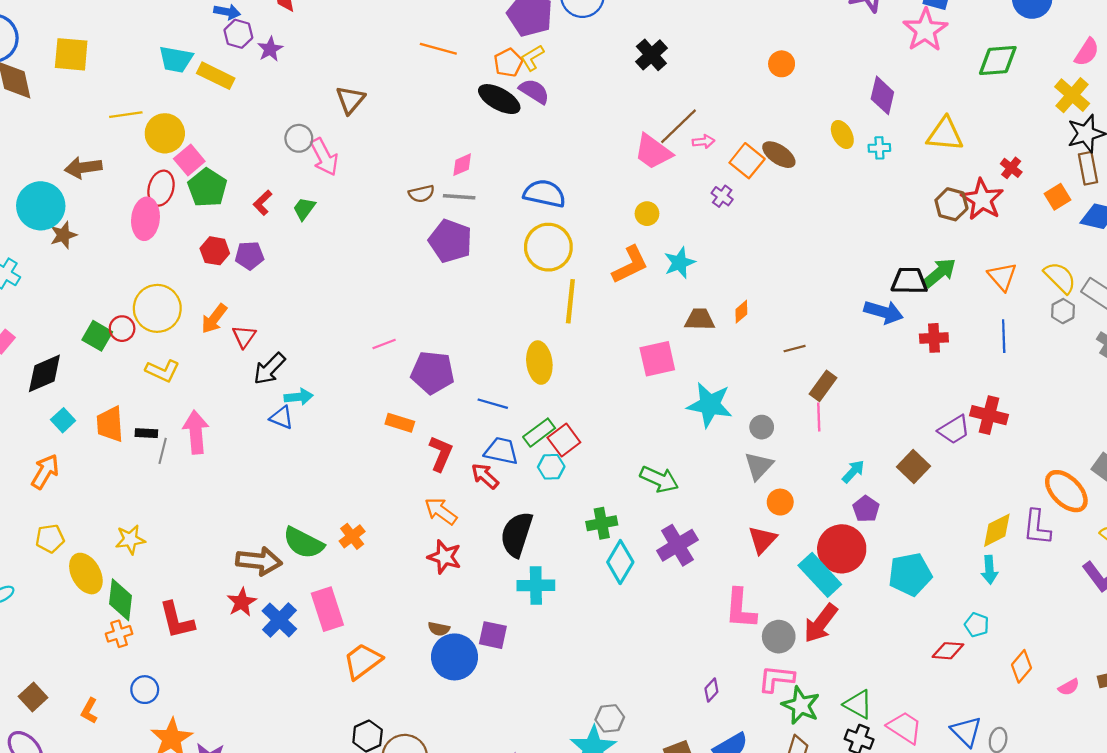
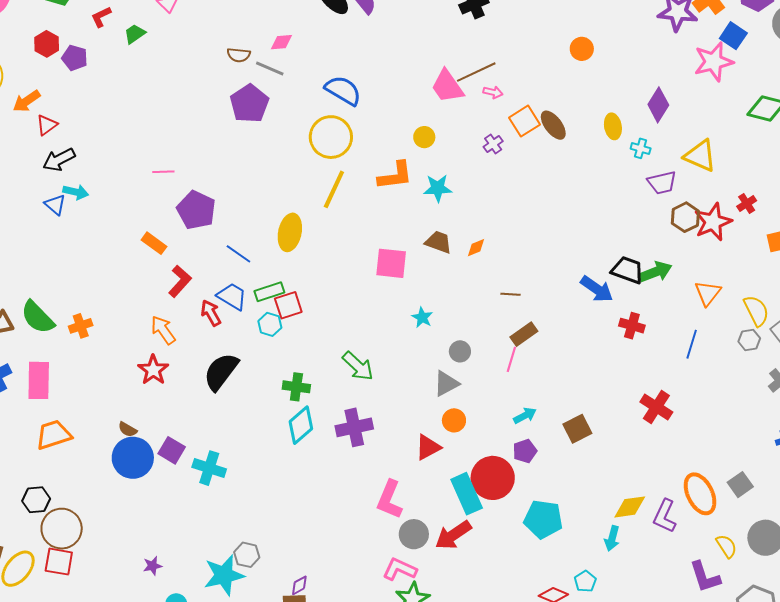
cyan star: (710, 405) -> (422, 317), size x0.5
purple trapezoid: (954, 430) -> (662, 183), moved
cyan cross: (536, 585) -> (209, 468), moved
purple diamond: (711, 690) -> (299, 585), moved

